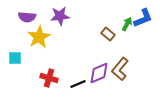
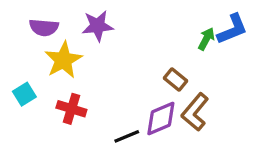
brown rectangle: (108, 34) -> (176, 80), moved
cyan square: (15, 58) -> (24, 94), turned -32
red cross: (49, 78) -> (71, 109), moved

